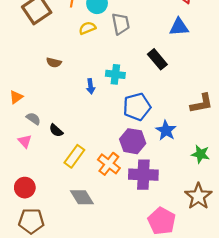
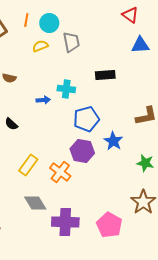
blue triangle: (179, 27) -> (140, 45), moved
black rectangle: (157, 59) -> (105, 75), turned -54
blue arrow: (91, 86) -> (43, 100), turned -88
black semicircle: (56, 130) -> (11, 124), moved
purple cross: (143, 175) -> (65, 222), moved

